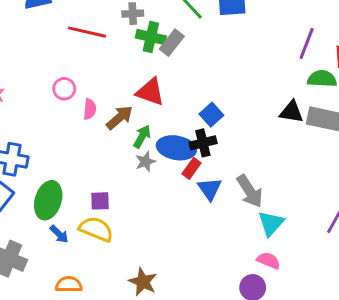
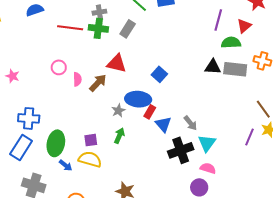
green cross: (151, 37) -> (98, 28), moved
green arrow: (142, 136) -> (119, 136), moved
black cross: (203, 143) -> (181, 150), moved, size x1.4
gray arrow: (250, 191) -> (190, 123), size x0.7

